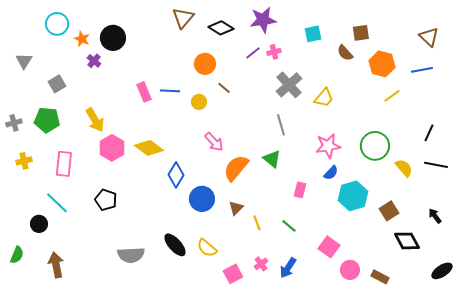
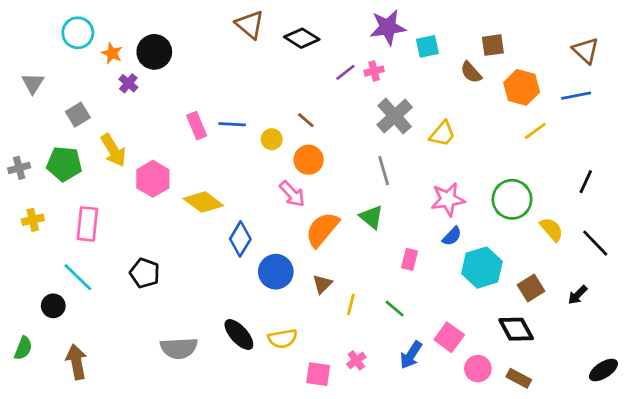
brown triangle: (183, 18) -> (250, 25), turned -30
purple star: (263, 20) -> (388, 27), moved
orange circle: (205, 64) -> (309, 160), moved
yellow arrow: (95, 120) -> (113, 150), moved
pink hexagon: (112, 148) -> (153, 179), moved
black line: (436, 165) -> (595, 243), moved, turned 35
black arrow: (435, 216) -> (578, 295), moved, turned -98
yellow line: (257, 223) -> (351, 304), turned 35
black diamond: (407, 241) -> (516, 329), moved
yellow semicircle: (207, 248) -> (283, 339), turned -50
blue arrow: (288, 268) -> (411, 355), moved
pink square: (233, 274) -> (318, 374), turned 36

